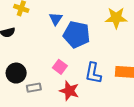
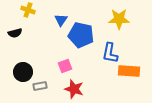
pink square: (60, 67) -> (65, 66), turned 32
blue L-shape: (93, 73) -> (110, 53), moved

